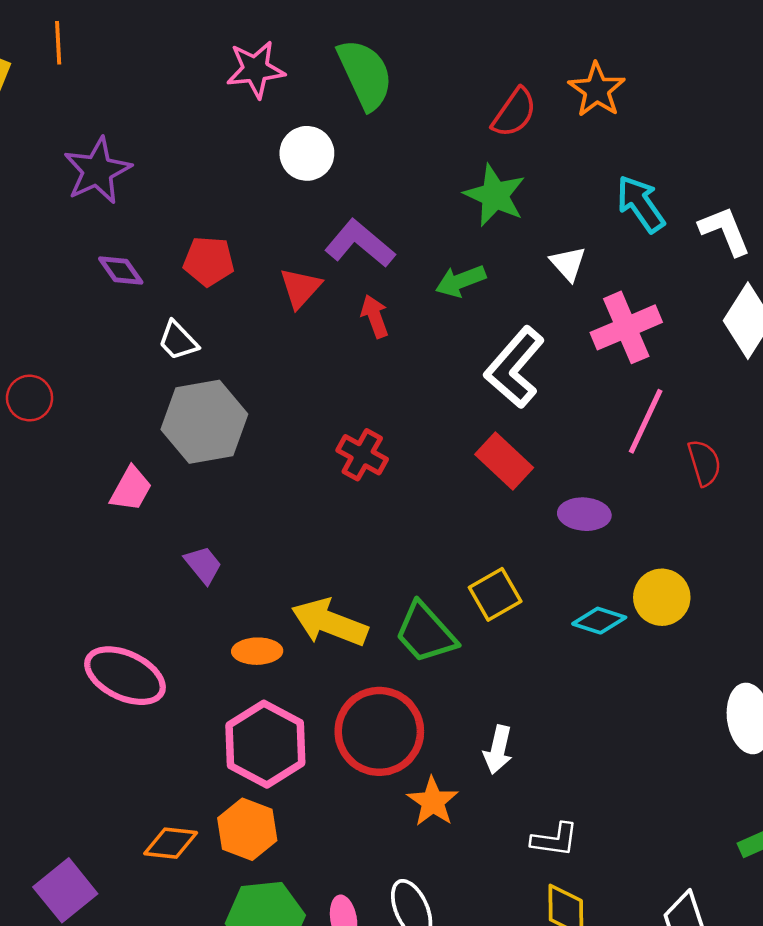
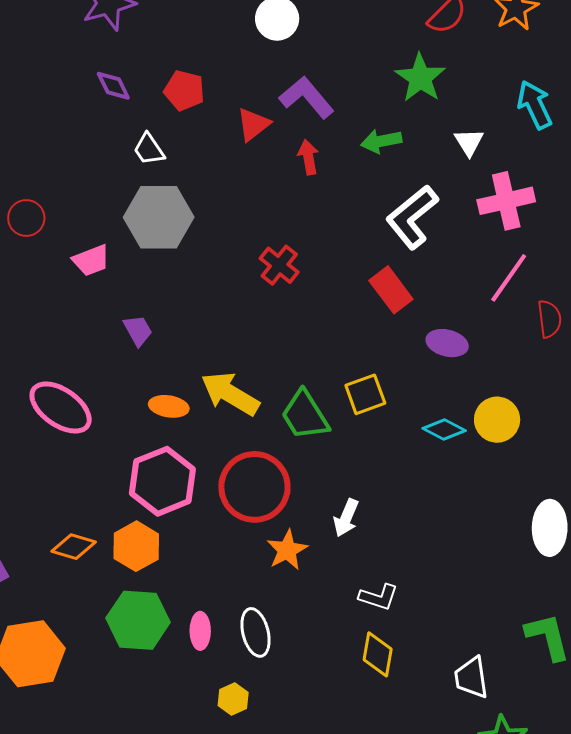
red circle: (30, 398) -> (26, 218), moved
pink trapezoid: (131, 489) -> (91, 260), turned 30

